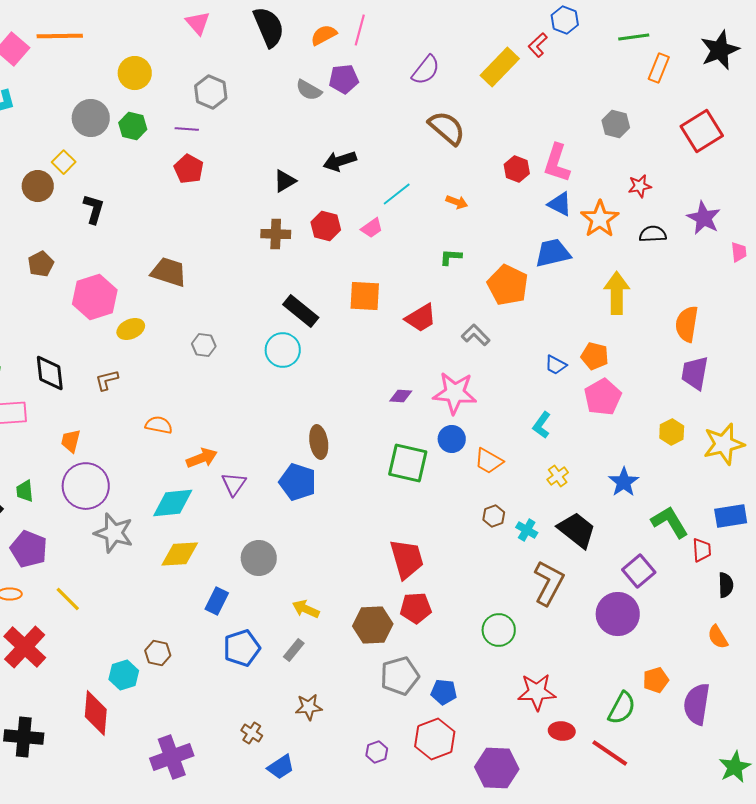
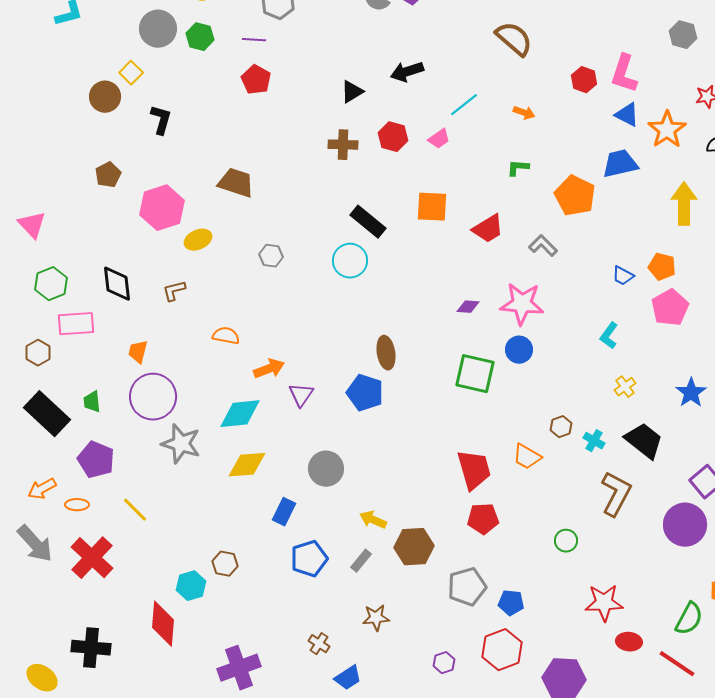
orange trapezoid: (489, 461) -> (527, 457), moved
brown hexagon: (373, 625) -> (414, 547), moved
green circle: (499, 630) -> (566, 541), size x0.7

